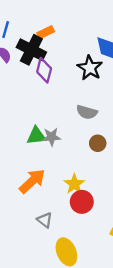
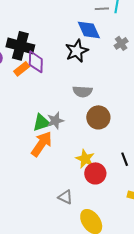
orange rectangle: (46, 32) -> (22, 69), moved
black star: (90, 68) -> (77, 51), turned 30
brown circle: (98, 143) -> (98, 117), size x1.5
orange arrow: (32, 181) -> (42, 144), moved

